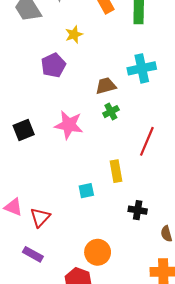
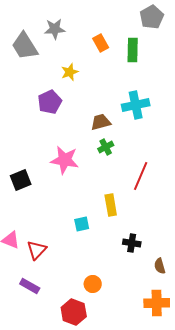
black square: (24, 130) -> (21, 180), moved
orange circle: (98, 252) -> (93, 284), size x0.7

